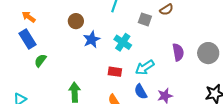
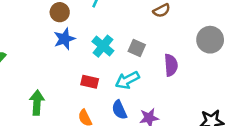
gray square: (145, 19) -> (137, 48), moved
brown circle: (76, 21) -> (60, 12), moved
gray circle: (208, 53) -> (210, 40), moved

